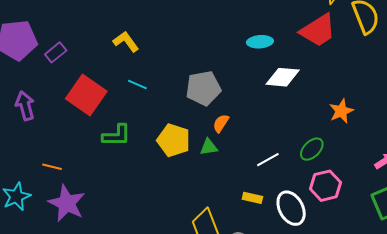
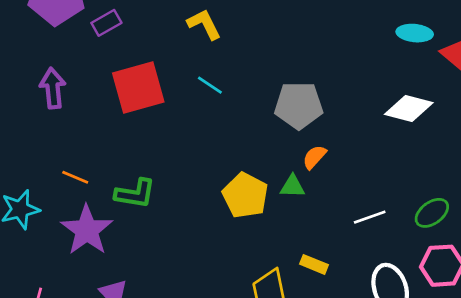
cyan ellipse: (260, 42) -> (415, 33), moved
red square: (86, 95) -> (138, 88), turned 30
green L-shape: (117, 135) -> (135, 194), moved
yellow pentagon: (174, 140) -> (245, 195), moved
yellow rectangle: (252, 198) -> (314, 264), moved

